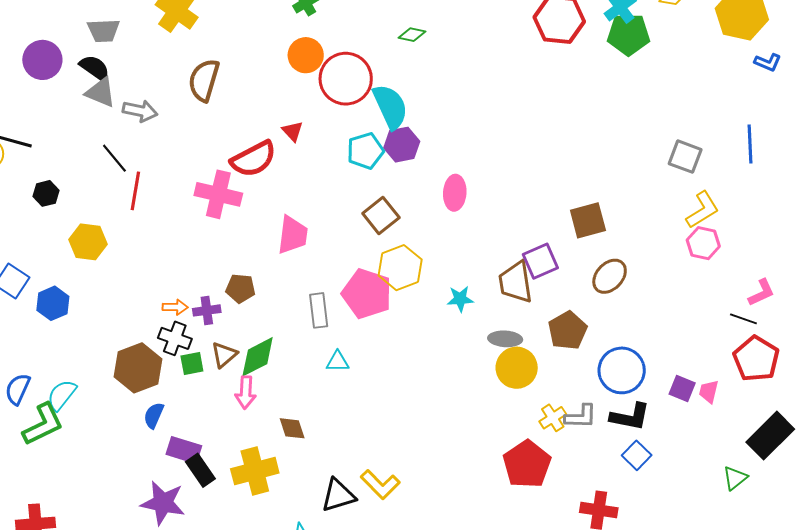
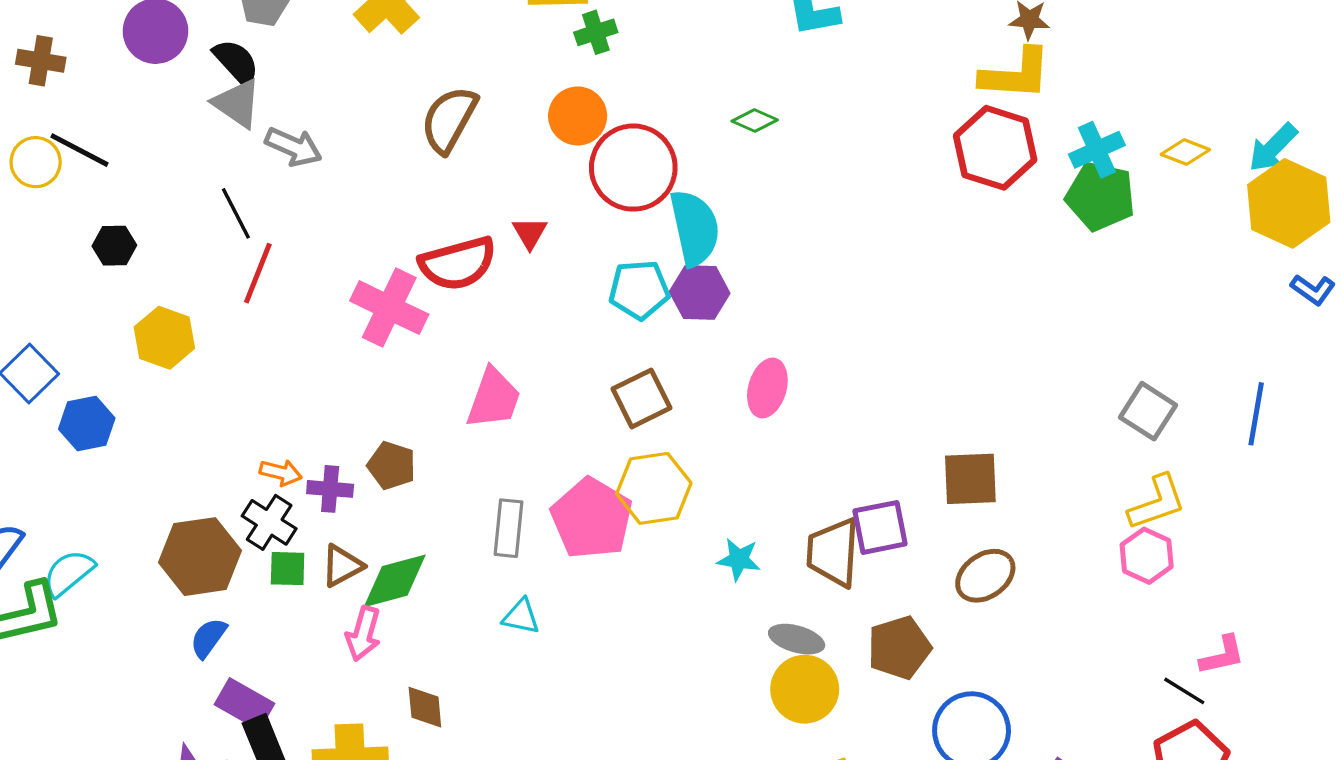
brown semicircle: (204, 80) -> (449, 120), moved

